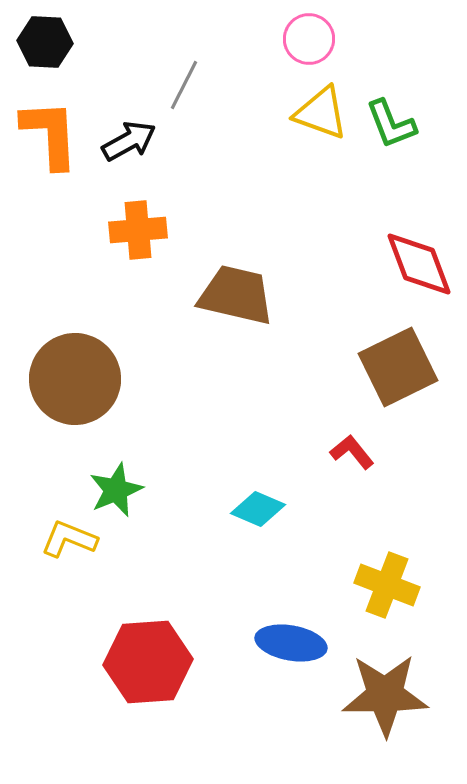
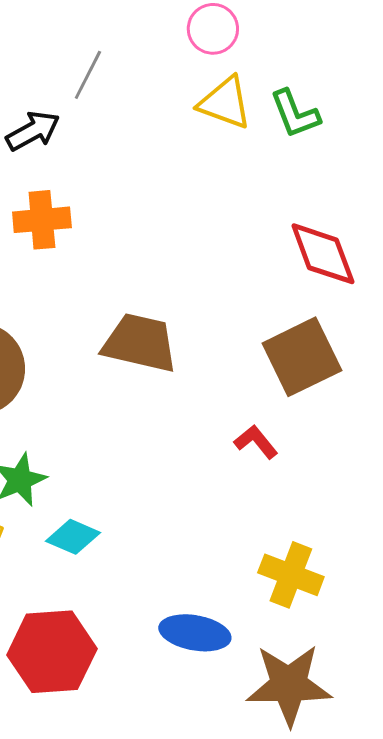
brown trapezoid: (236, 295) -> (140, 343), moved
cyan diamond: (258, 509) -> (73, 537), moved

